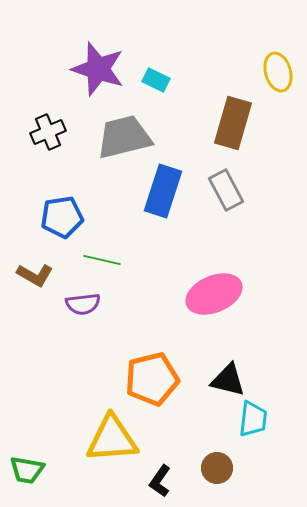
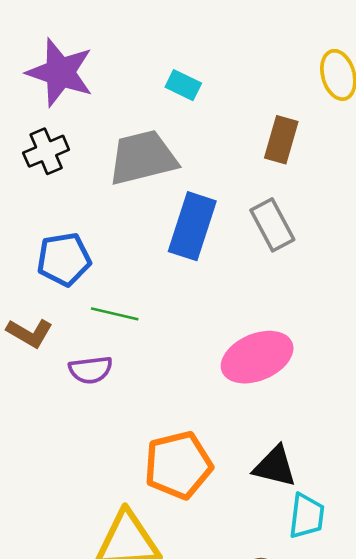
purple star: (98, 69) -> (60, 72), moved
brown rectangle: (233, 123) -> (281, 140), size x0.7

